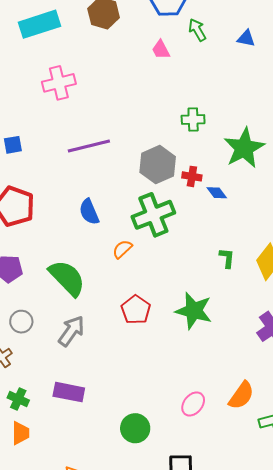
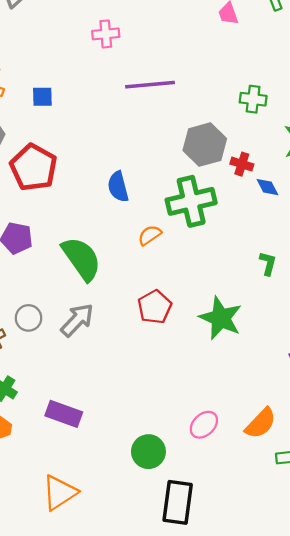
pink cross: (59, 83) -> (106, 34), size x0.7
purple line: (89, 146) -> (150, 85), moved
gray circle: (21, 322) -> (29, 318), moved
purple rectangle: (69, 392) -> (64, 414), moved
green circle: (135, 428) -> (148, 452), moved

